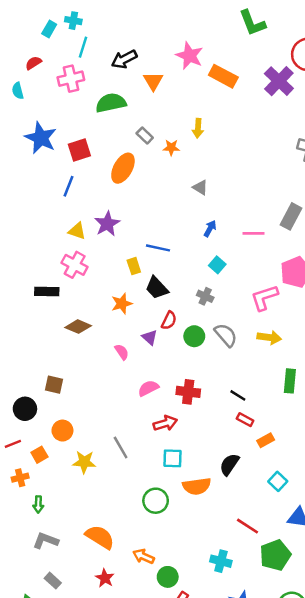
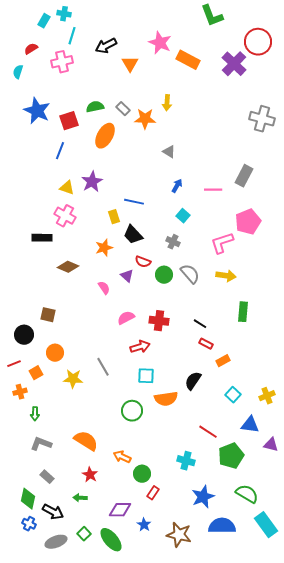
cyan semicircle: (18, 91) -> (18, 72), turned 32
green semicircle: (111, 103) -> (95, 107), moved, size x0.7
orange star: (171, 148) -> (145, 119), size x1.5
red semicircle: (169, 320) -> (143, 262), turned 84

